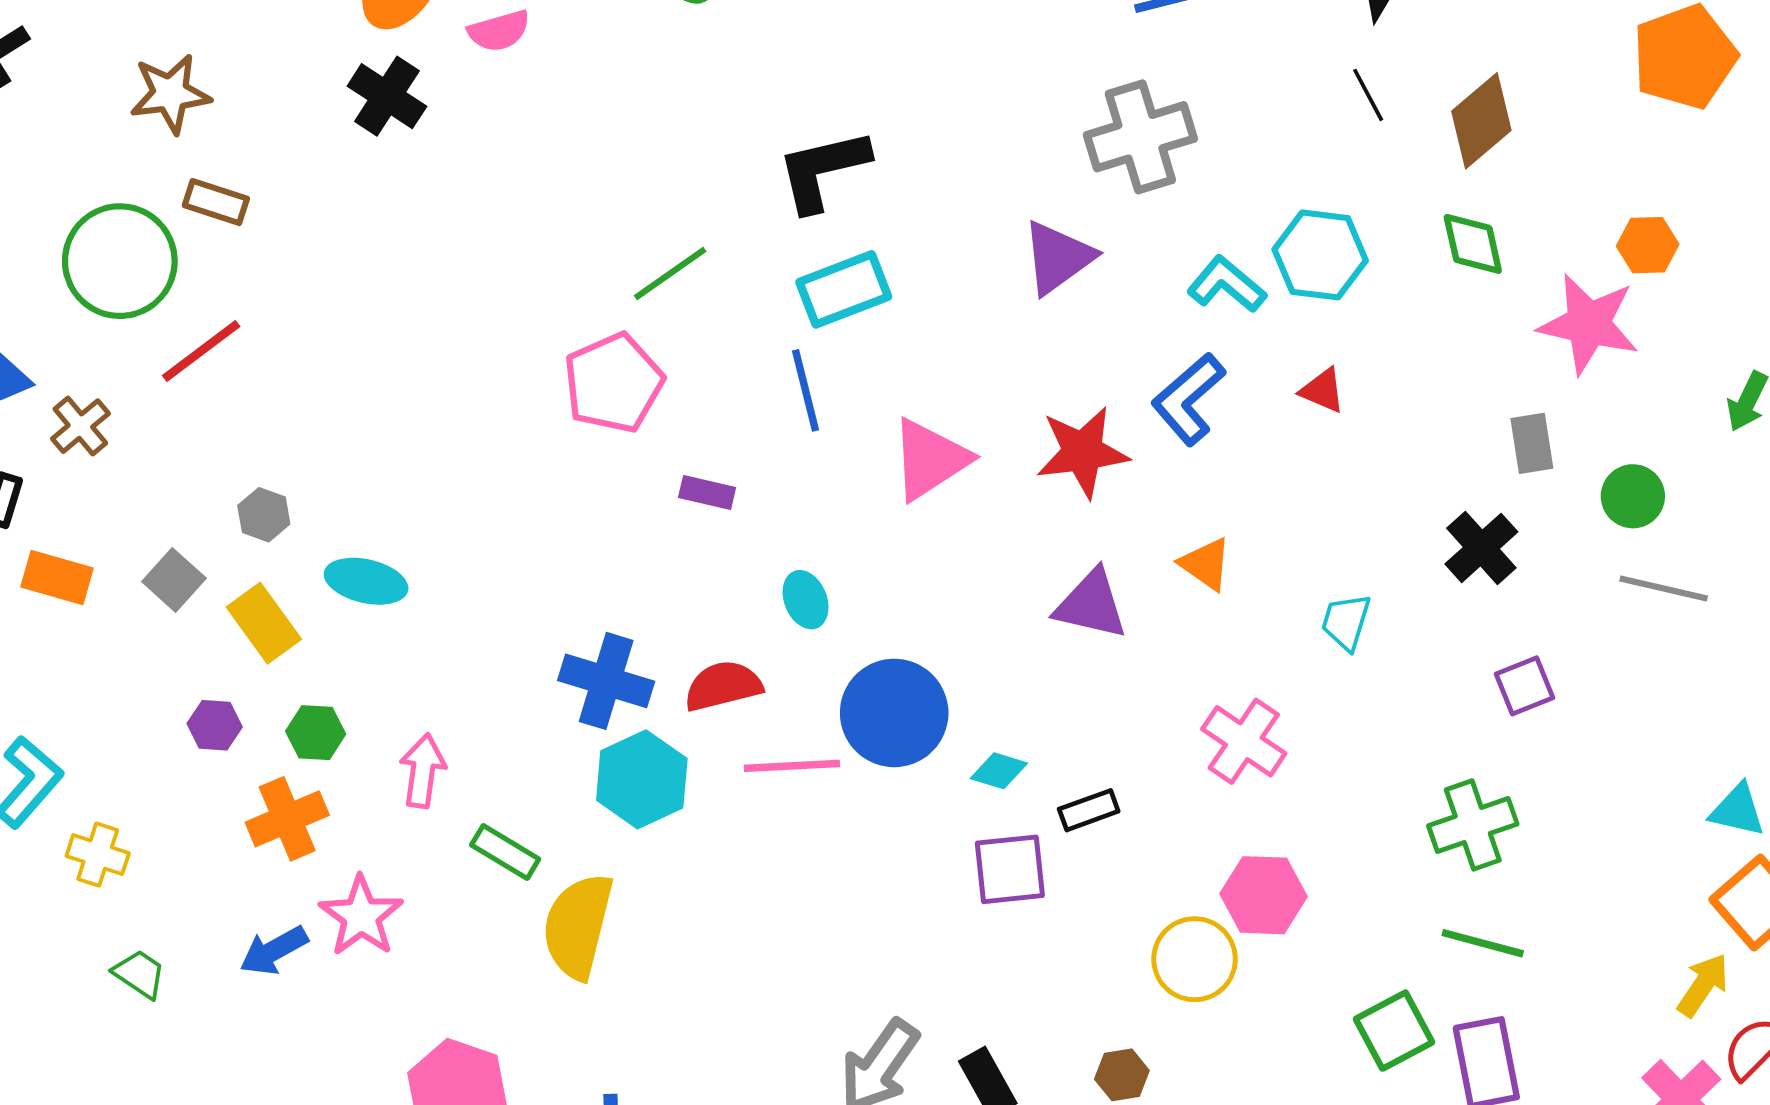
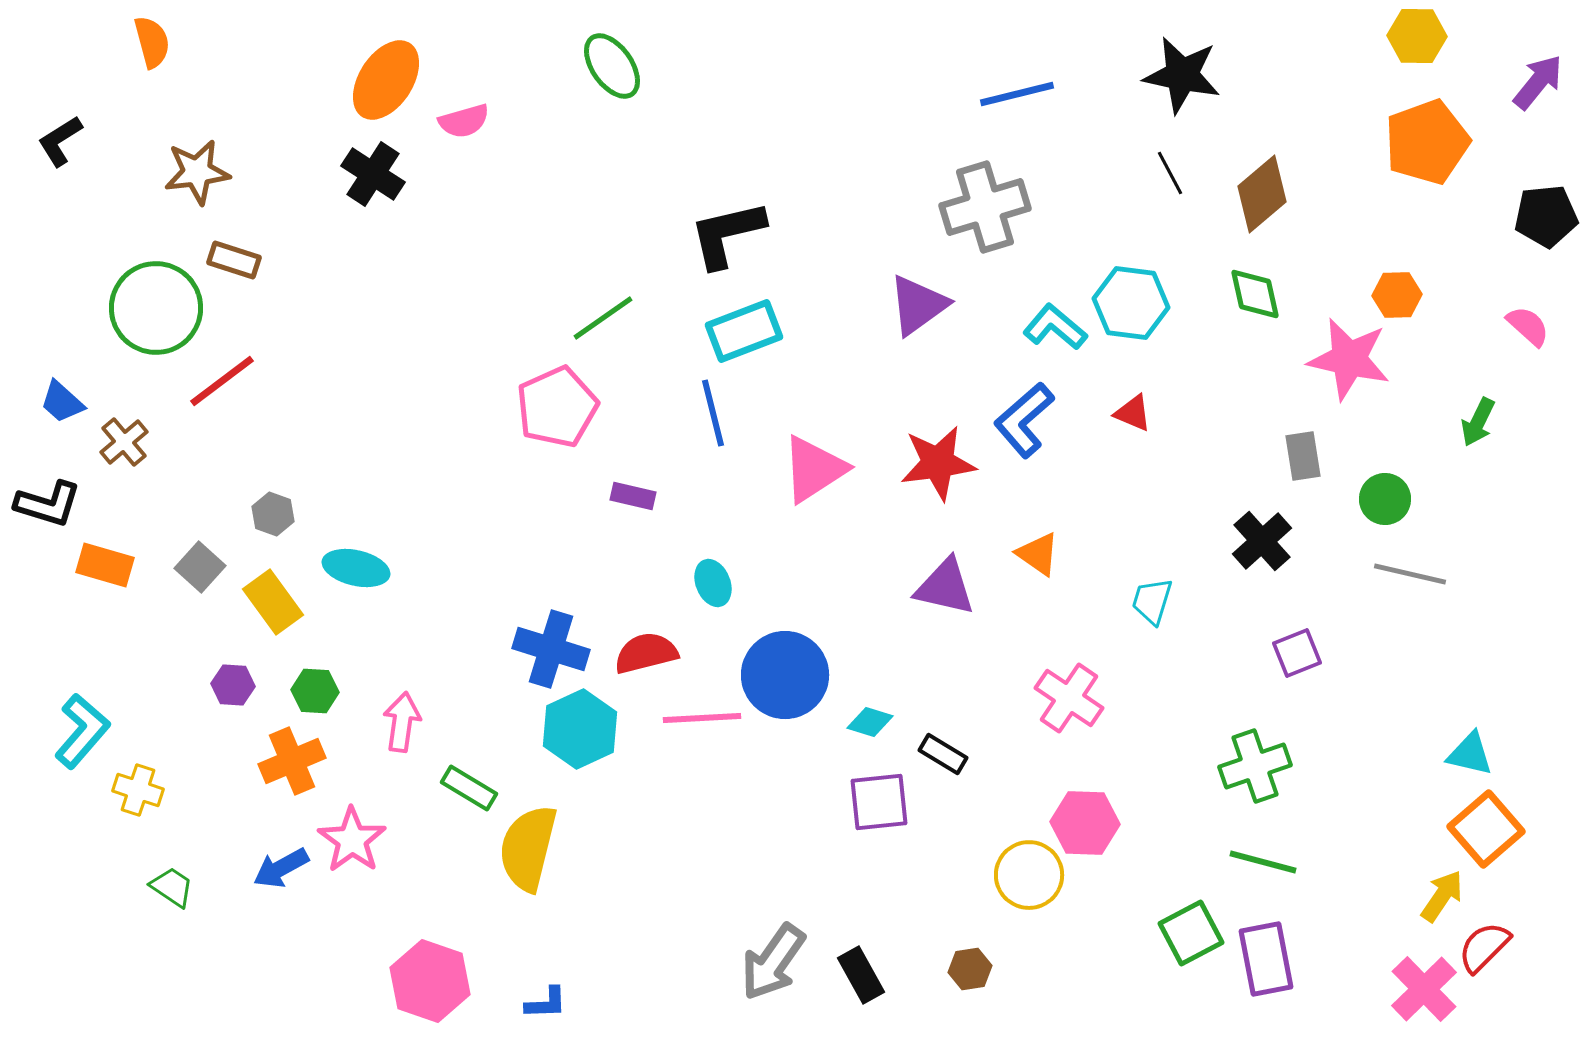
black rectangle: (1089, 810) -> (943, 754), turned 51

